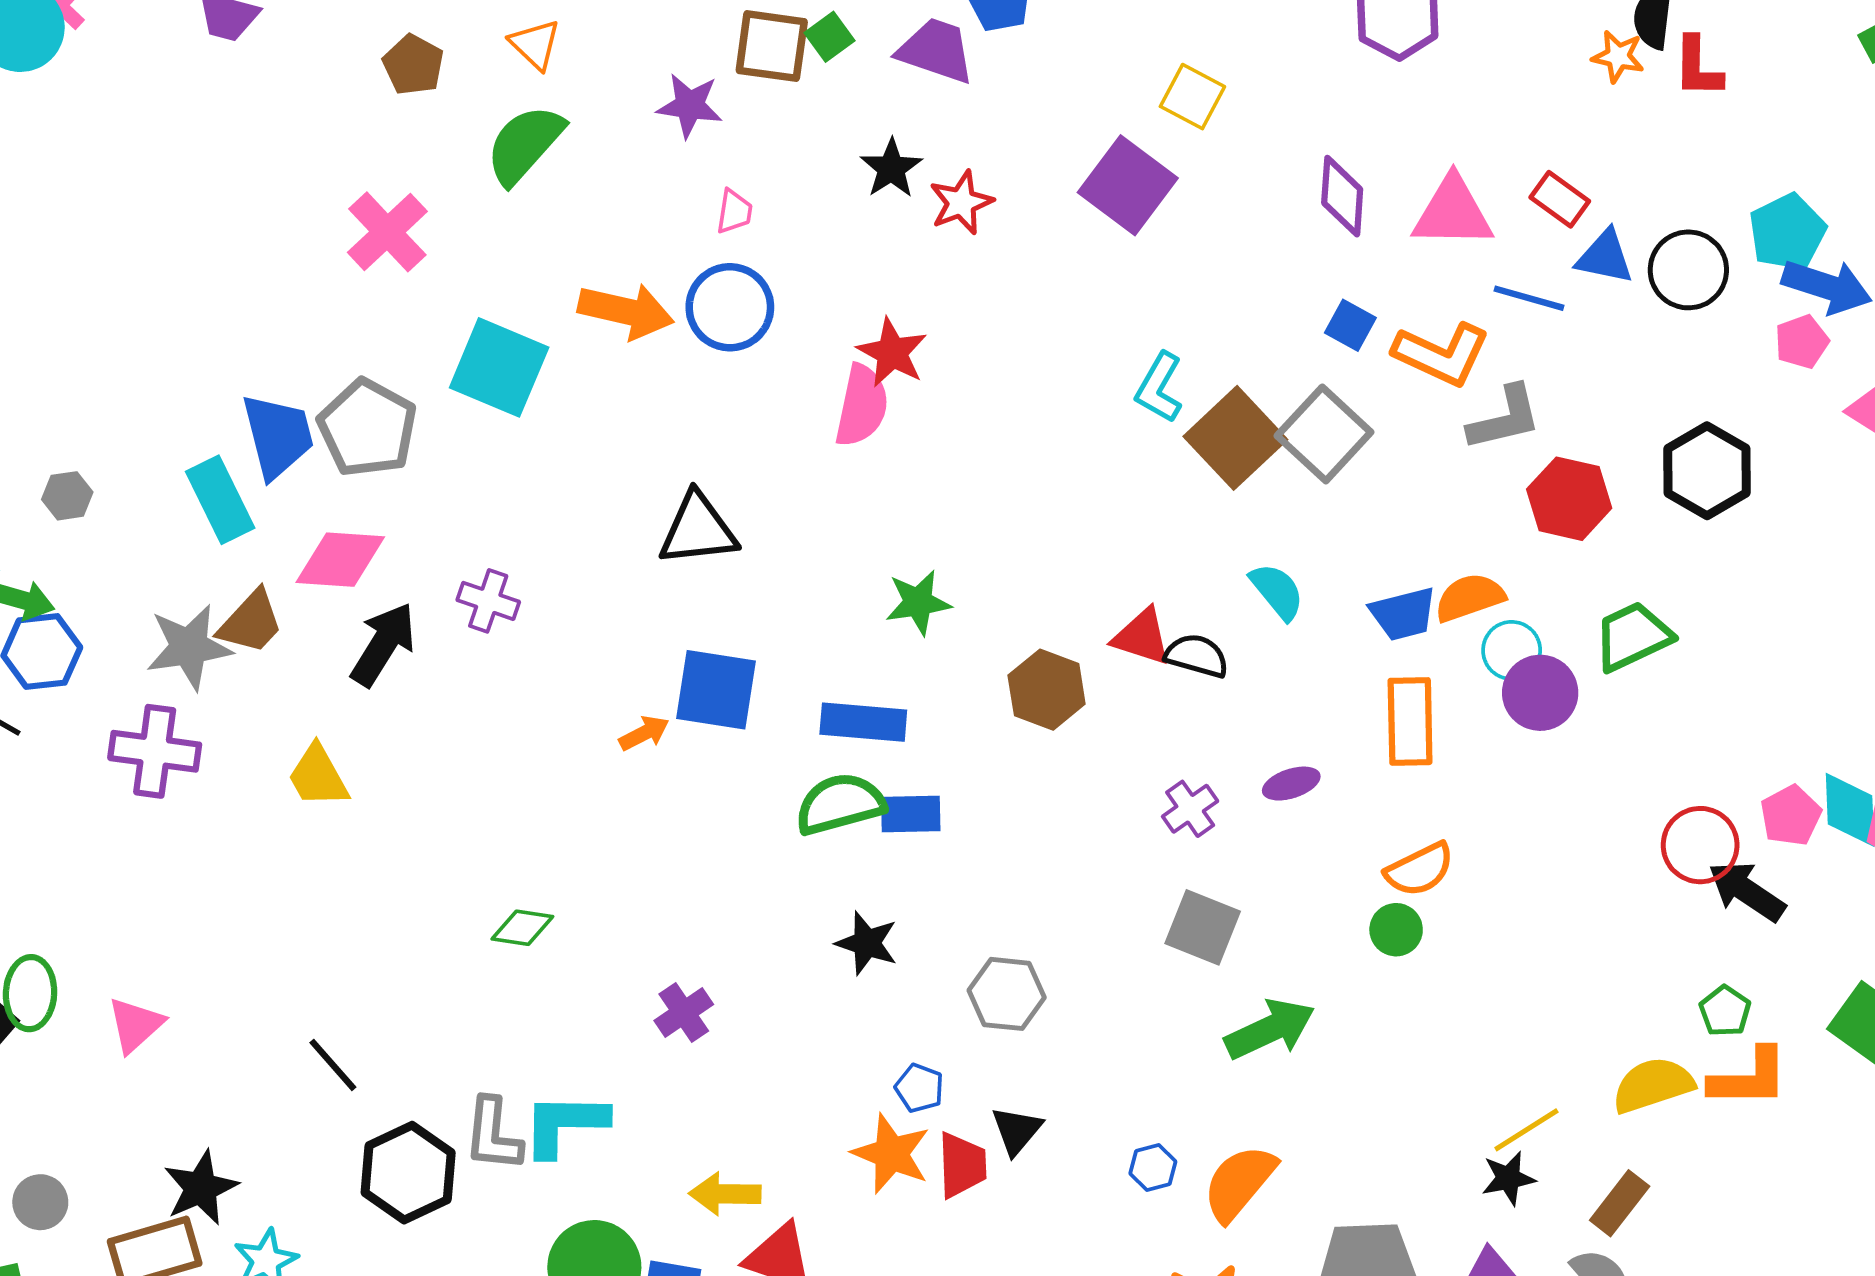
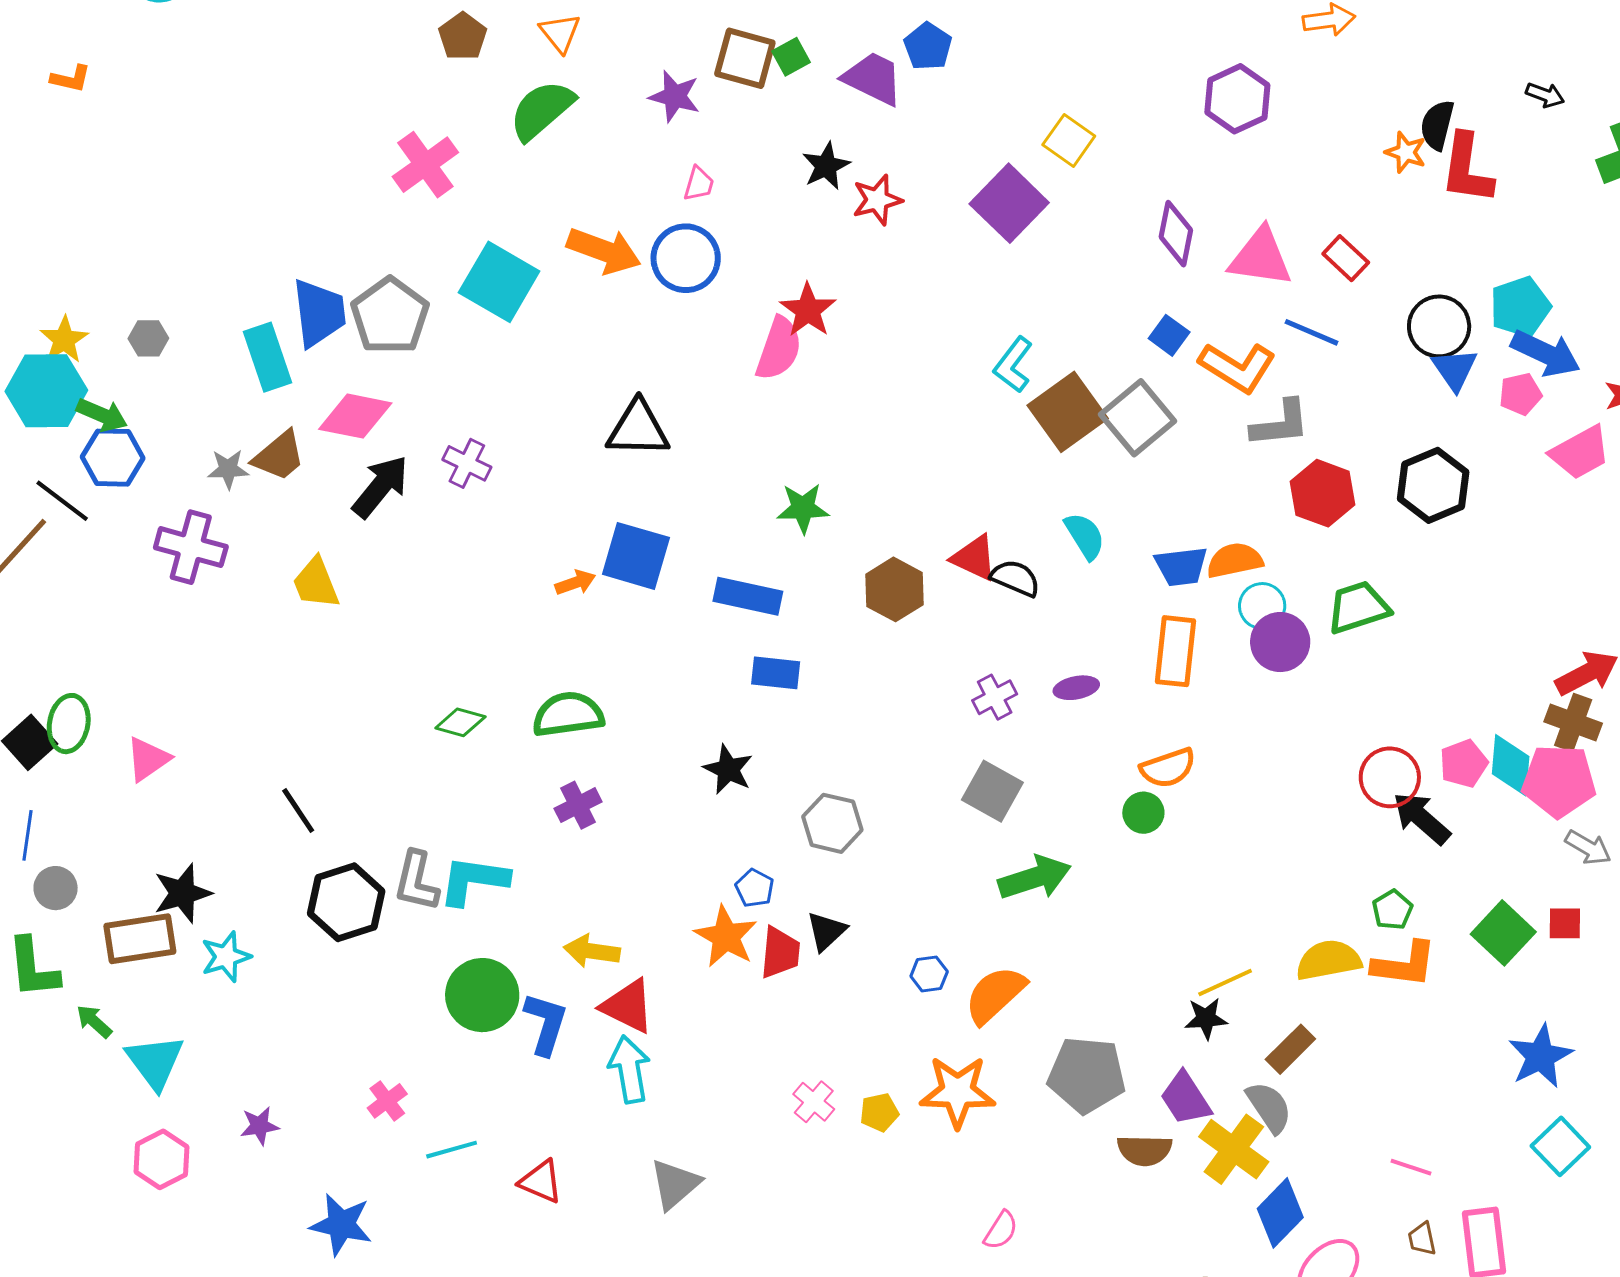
red L-shape: (1698, 67) -> (1467, 169), size x1.4
blue triangle: (1605, 257) -> (1455, 369), moved, turned 36
gray star: (189, 647) -> (228, 469), size x0.6
green semicircle: (840, 804) -> (568, 714), moved

